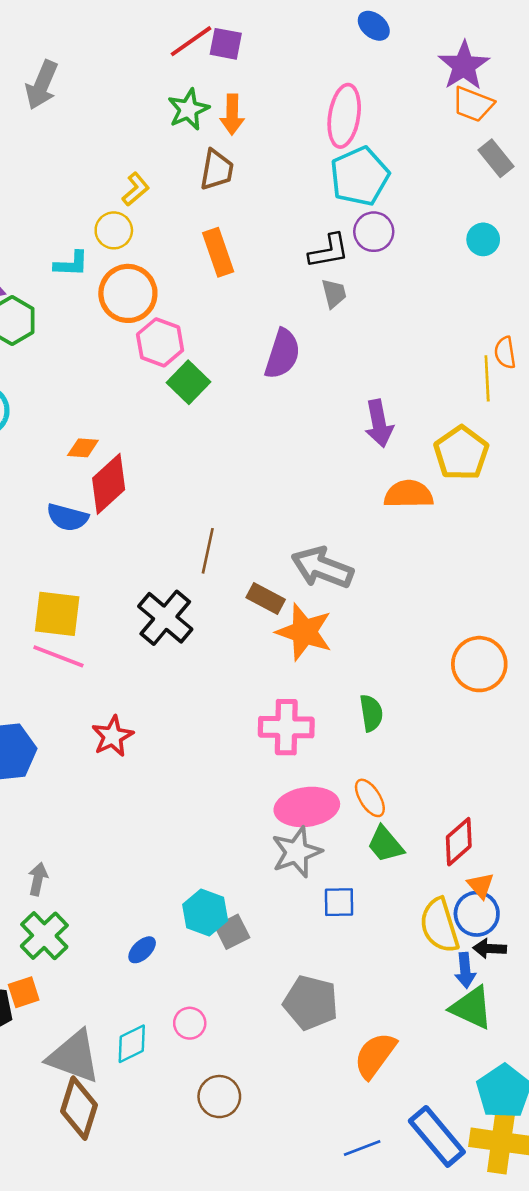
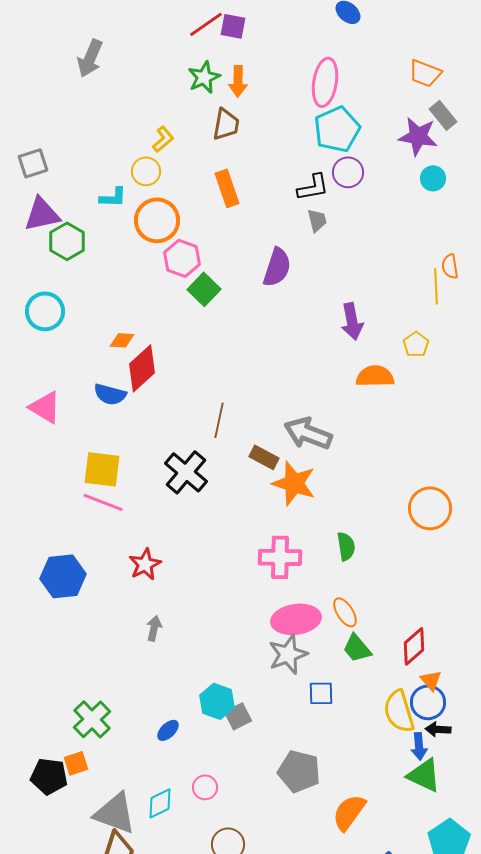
purple star: (464, 66) -> (418, 136), moved, turned -30
yellow pentagon: (461, 453) -> (416, 344), size x0.6
gray arrow: (38, 879) -> (154, 628), moved

